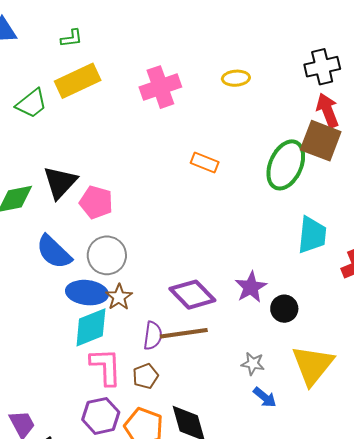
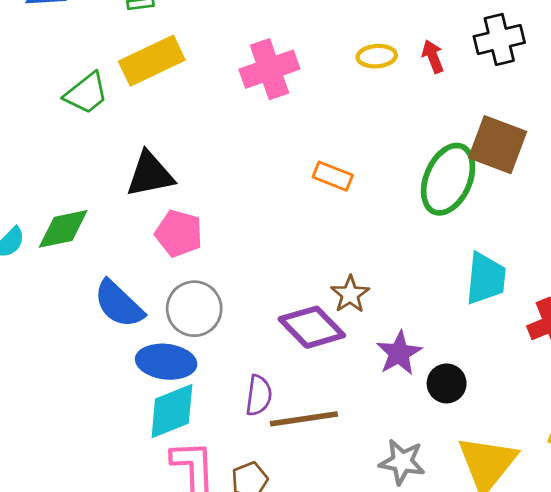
red arrow: (327, 110) -> (433, 56), moved, size x0.7
black triangle: (60, 182) -> (150, 174), moved, turned 36
purple diamond: (192, 295) -> (312, 327), moved
brown star: (119, 297) -> (350, 294), moved
purple semicircle: (153, 336) -> (259, 395), moved
gray star: (253, 364) -> (402, 462), size x1.4

